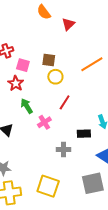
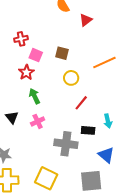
yellow circle: (55, 77) -> (71, 78), moved
red line: (65, 102) -> (81, 103), moved
pink cross: (44, 122) -> (38, 121), moved
gray cross: (64, 149) -> (66, 144), size x1.6

